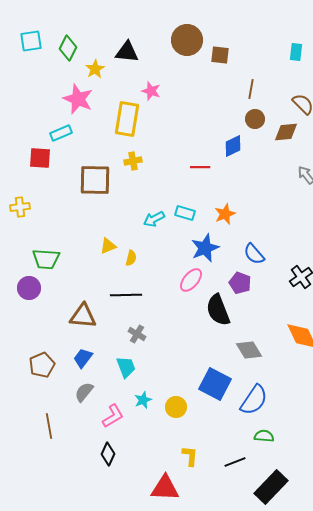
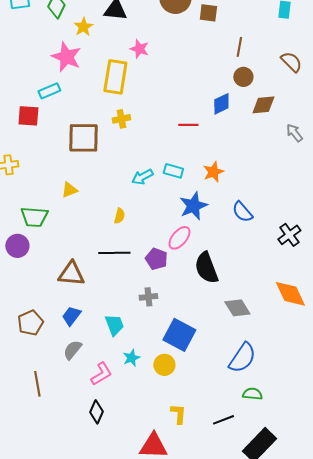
brown diamond: (286, 132) -> (263, 105), moved
yellow triangle: (108, 246) -> (69, 190), moved
purple pentagon: (240, 283) -> (156, 259), moved
gray cross: (137, 334) -> (148, 297), moved, turned -36
blue square: (215, 384) -> (179, 335), moved

